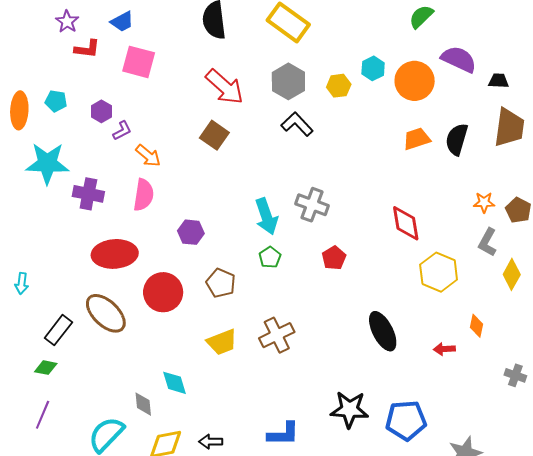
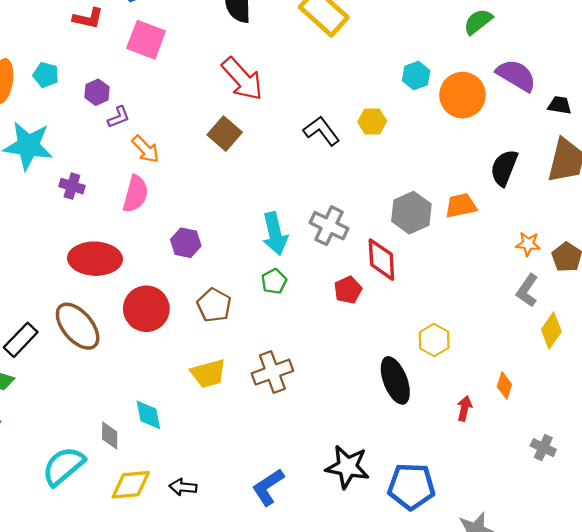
gray hexagon: (288, 81) -> (411, 213), moved
yellow hexagon: (339, 86) -> (372, 122), moved
orange trapezoid: (417, 139) -> (461, 206), moved
purple cross: (88, 194) -> (72, 186), size x0.7
red diamond: (406, 223) -> (381, 260), moved
yellow hexagon: (439, 272) -> (434, 340), moved, size x0.7
red arrow: (444, 349) -> (464, 408), turned 100
blue L-shape: (283, 434) -> (268, 487), turned 140

